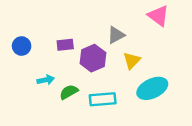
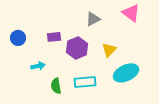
gray triangle: (116, 35) -> (93, 19), moved
green semicircle: (69, 92) -> (56, 86), moved, turned -70

